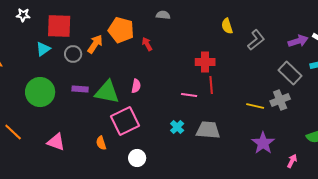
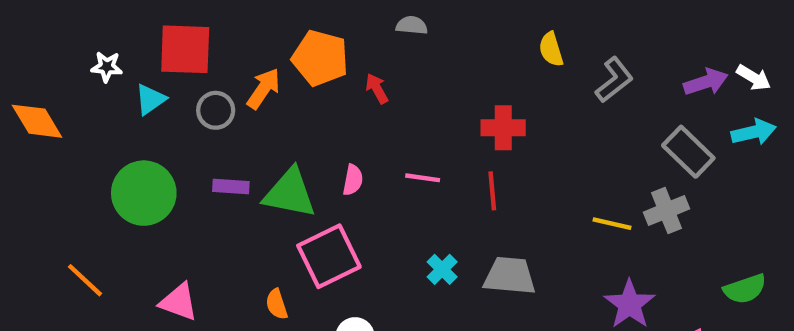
white star: (23, 15) -> (107, 67), moved
red line: (211, 85) -> (492, 191), moved
pink line: (189, 95) -> (423, 178), moved

